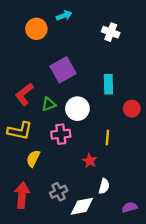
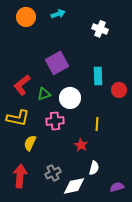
orange circle: (36, 29) -> (26, 17), moved
red circle: (132, 109) -> (119, 90), moved

